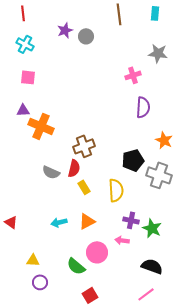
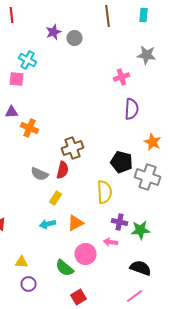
cyan cross: (25, 44) -> (28, 60), moved
orange cross: (41, 126) -> (30, 128), size x0.7
black pentagon: (133, 160) -> (122, 162), turned 30
yellow rectangle: (84, 187) -> (56, 198), moved, turned 64
green star: (152, 228) -> (140, 230), turned -30

